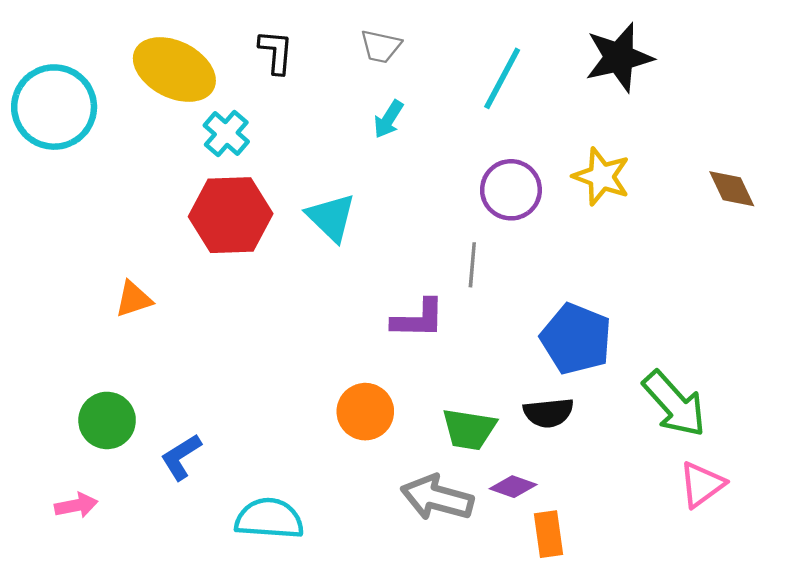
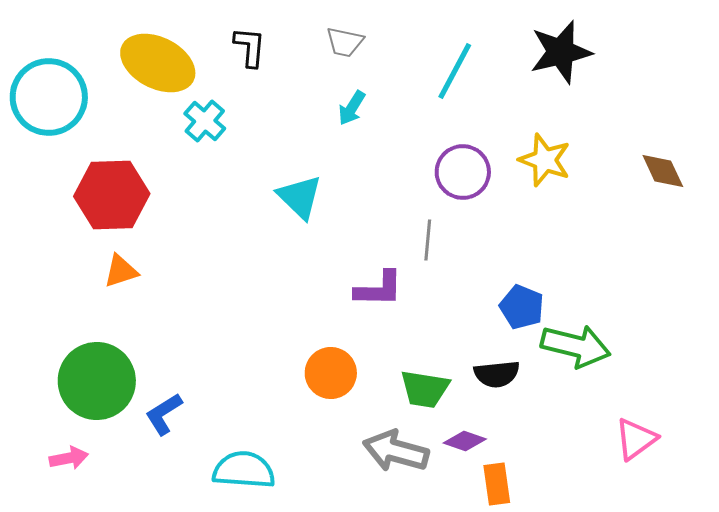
red hexagon: (231, 215) -> (112, 195), moved
blue pentagon: (576, 339) -> (522, 307), size x0.7
green arrow: (674, 404) -> (576, 346), moved, turned -34
green circle: (107, 420) -> (97, 381), size x1.5

